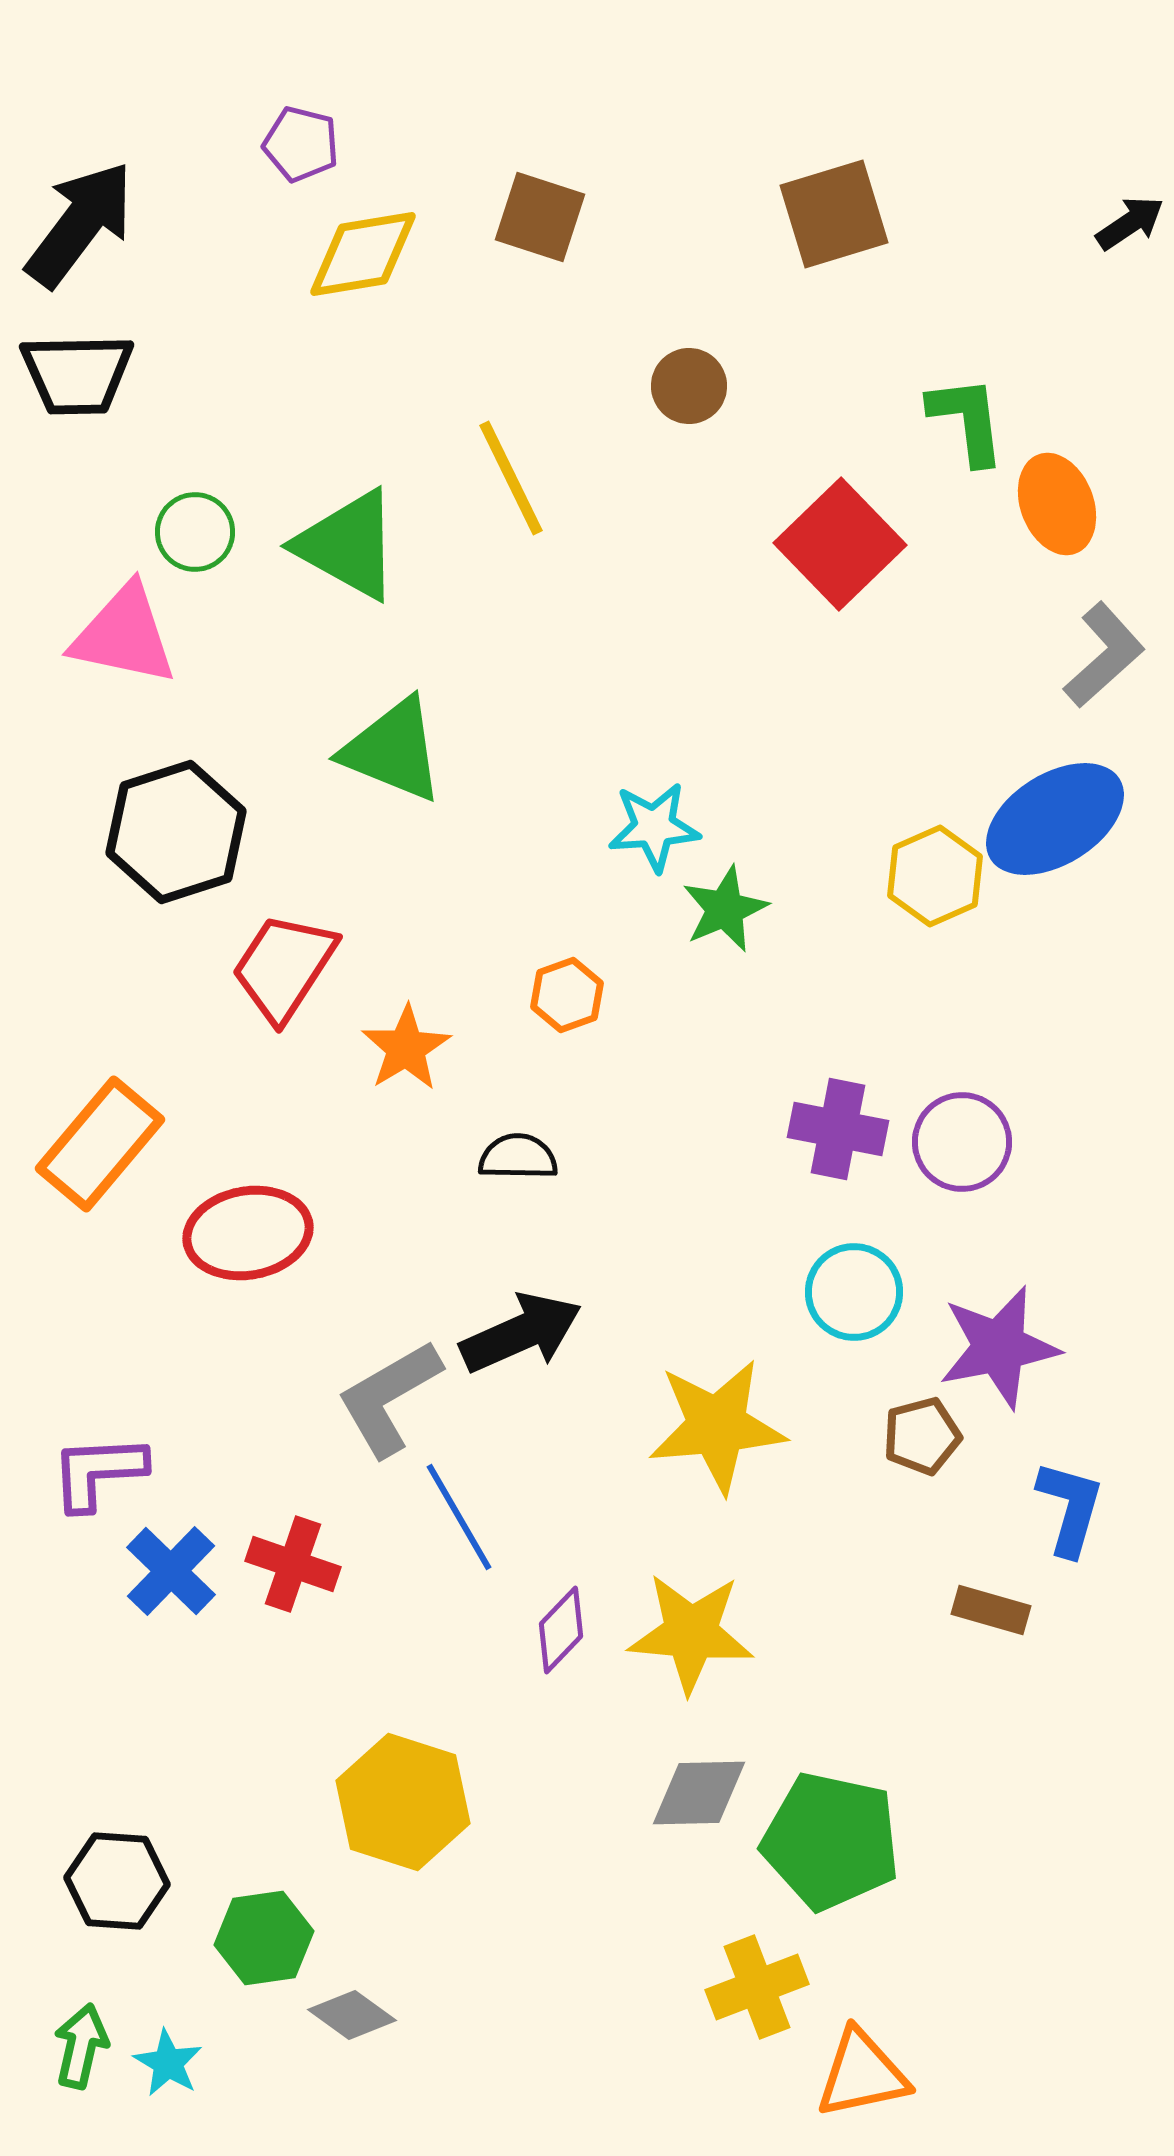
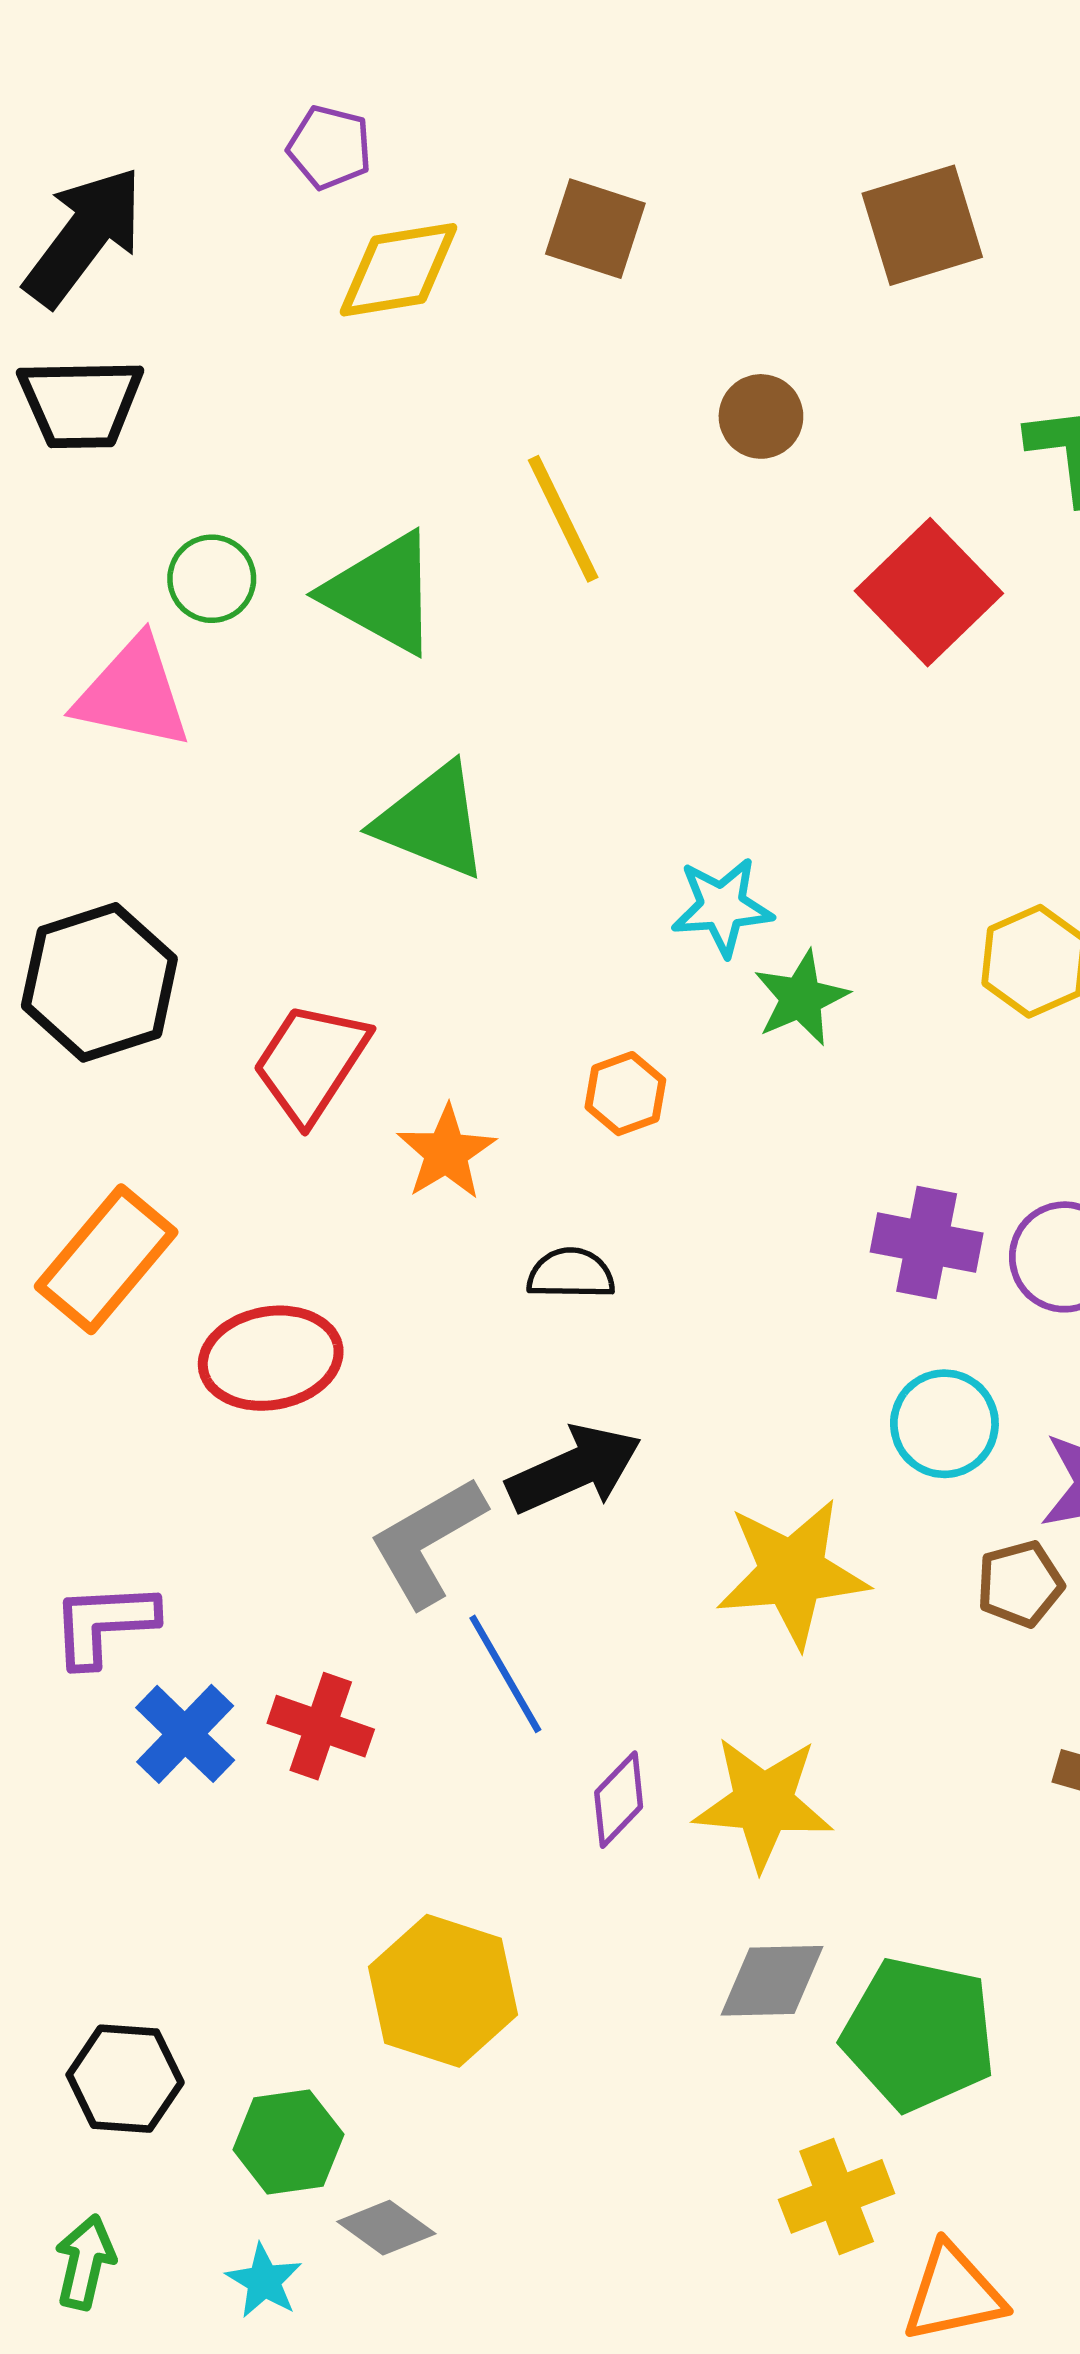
black hexagon: (176, 832) -> (99, 982), moved
cyan star: (168, 2063) -> (264, 2281), moved

